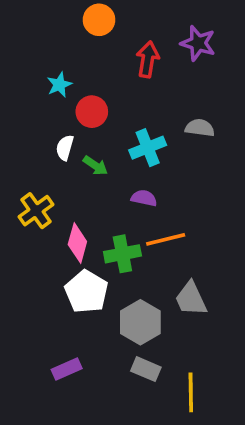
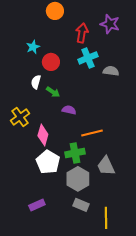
cyan cross: (148, 148) -> (88, 58), moved
purple semicircle: (144, 198) -> (69, 110), moved
green cross: (122, 254) -> (75, 153), moved

